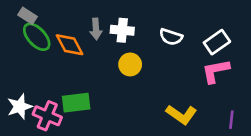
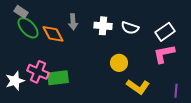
white cross: (122, 30) -> (103, 26), moved
yellow circle: (130, 64) -> (119, 63), moved
pink cross: (47, 116) -> (38, 72), moved

